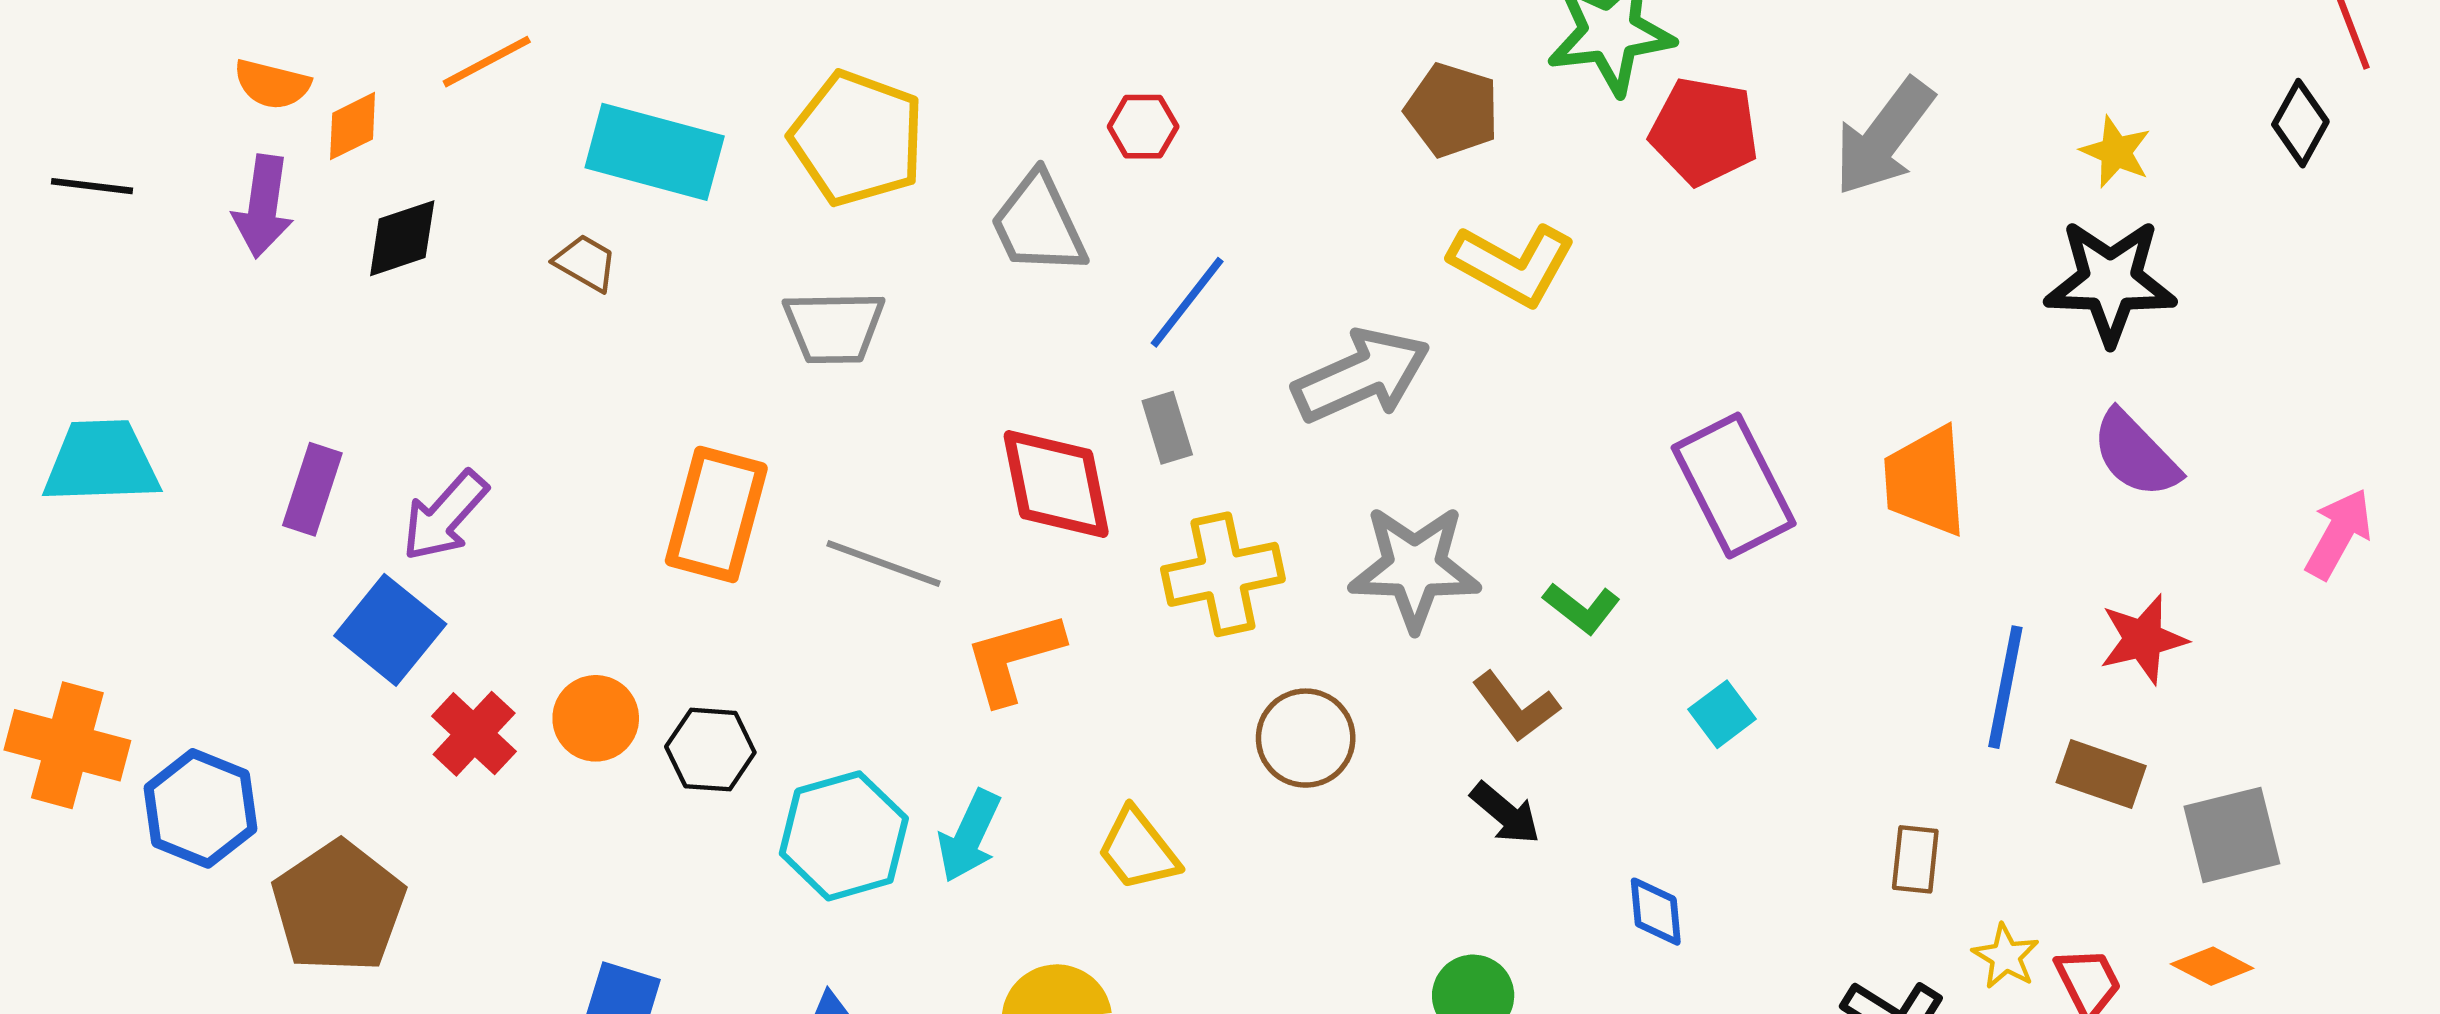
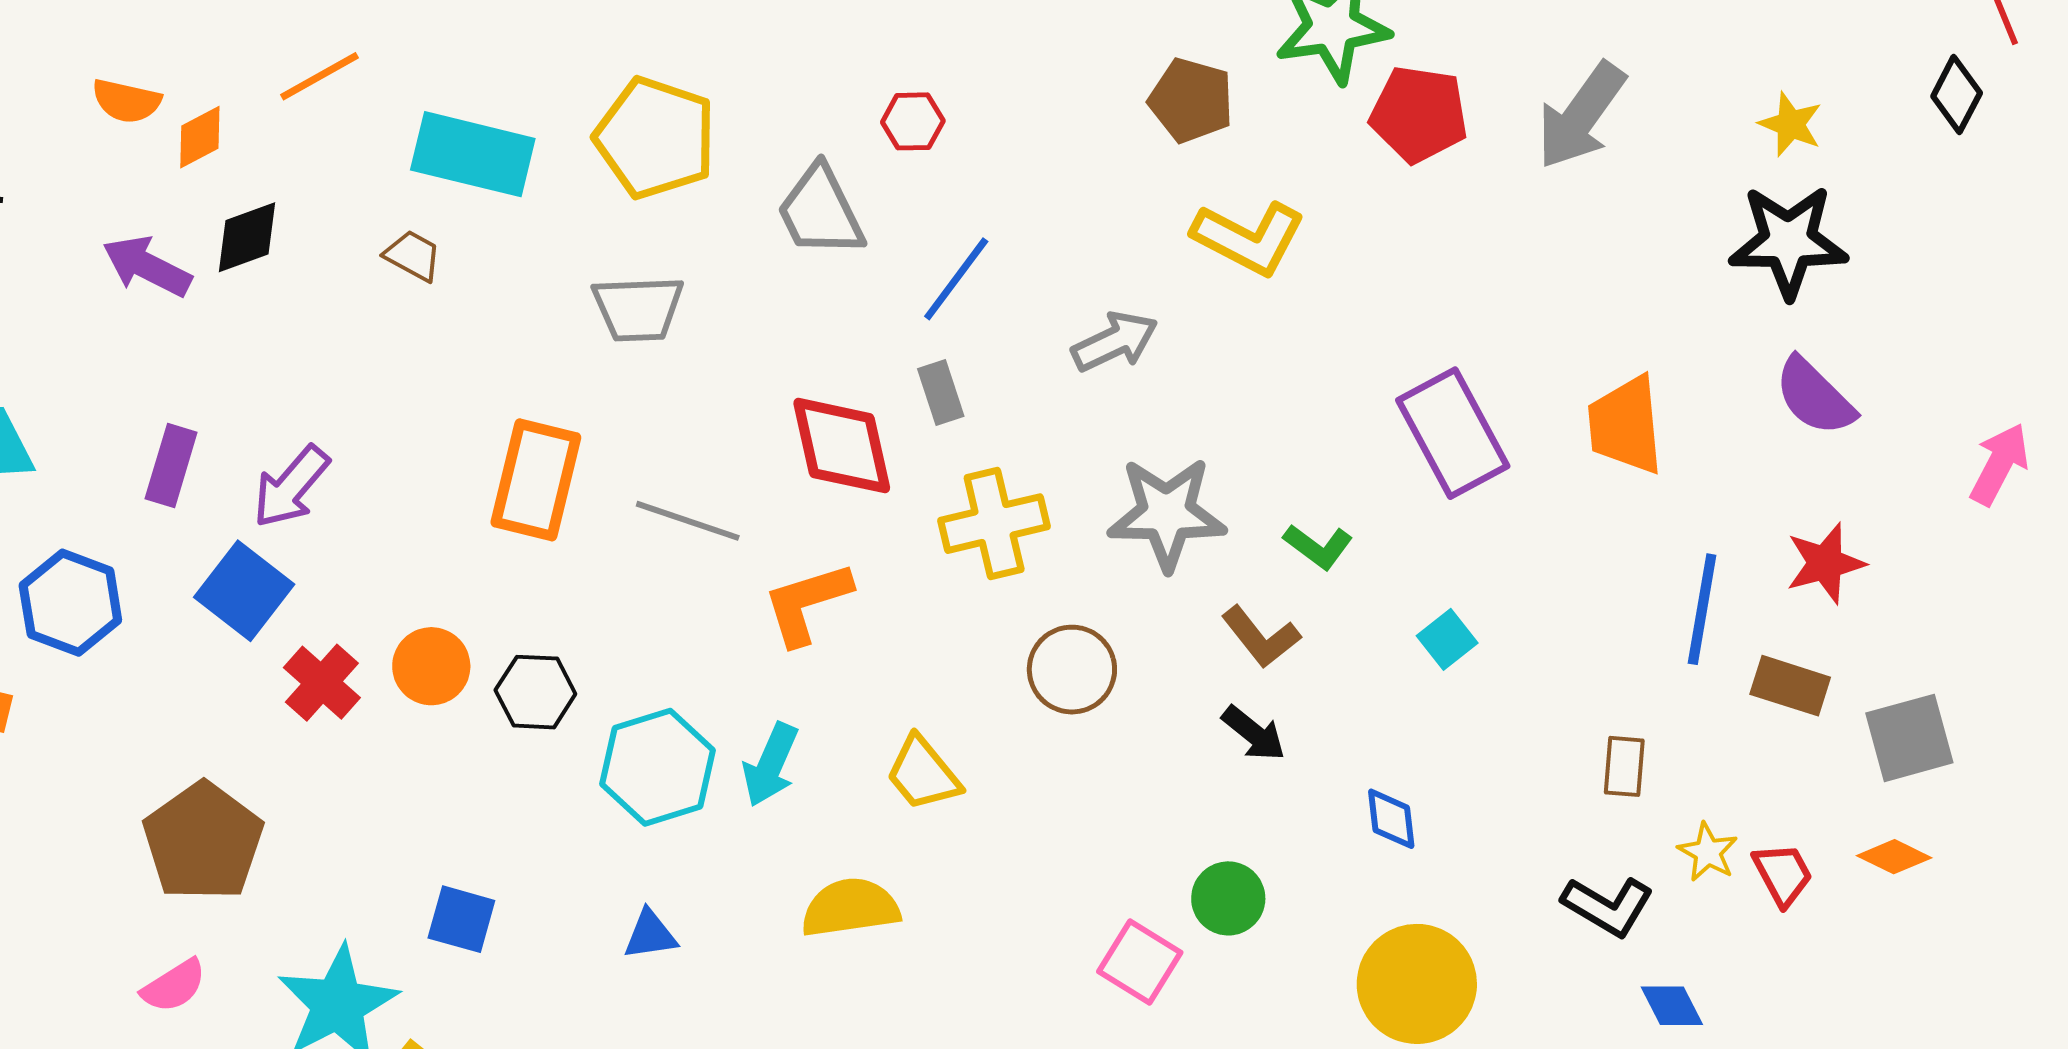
purple arrow: (263, 206) -> (147, 266), moved, turned 110
gray arrow: (1361, 376) -> (1115, 342), size x0.7
blue hexagon: (200, 808) -> (70, 603), moved

